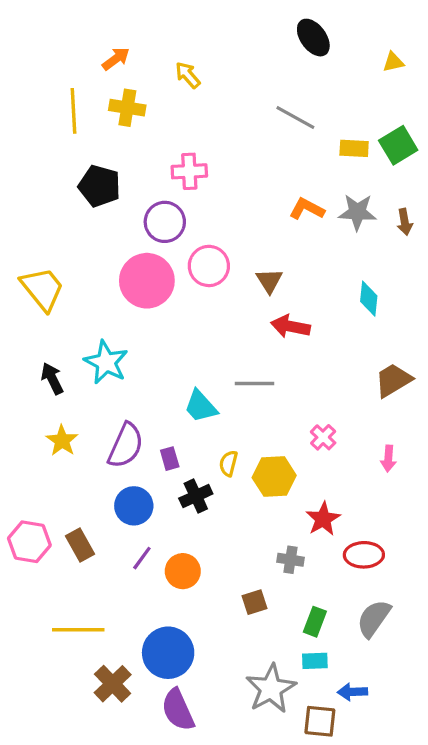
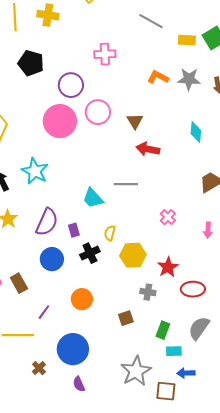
pink cross: (189, 171) -> (105, 54), moved
yellow hexagon: (274, 476) -> (133, 255), moved
purple line: (142, 558) -> (44, 312), moved
cyan rectangle: (315, 661) -> (174, 351), moved
brown cross: (113, 684) -> (39, 368), size x0.6
purple semicircle: (178, 710) -> (79, 384), size x0.6

